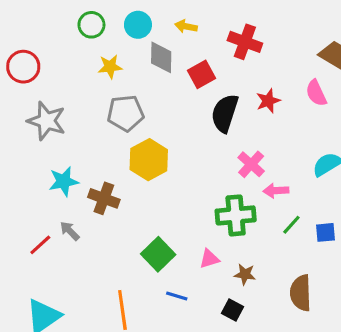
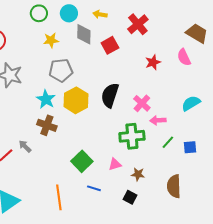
red cross: (245, 42) -> (138, 24), turned 30
black semicircle: (225, 113) -> (110, 95), moved
cyan star: (64, 181) -> (46, 99), moved, turned -30

